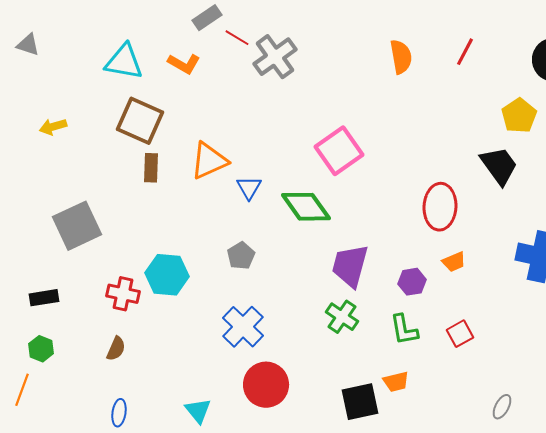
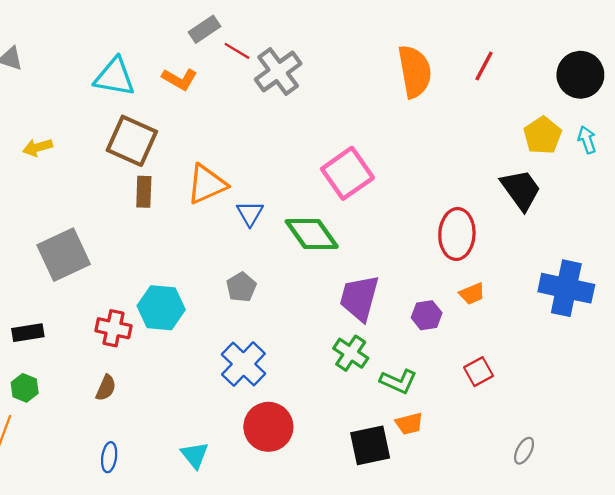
orange semicircle: (401, 57) -> (415, 72), size x1.4
green L-shape: (404, 330) -> (398, 381), moved, turned -56

